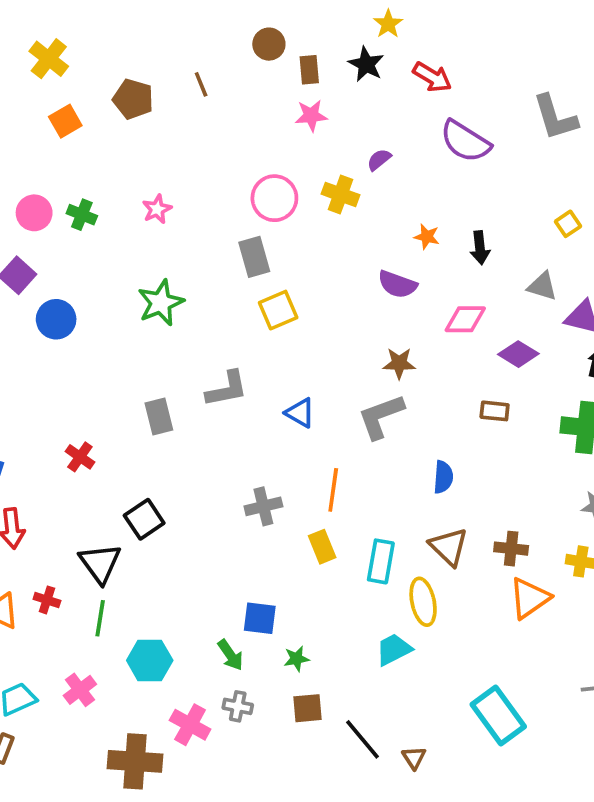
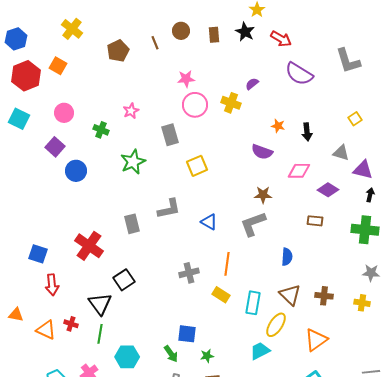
brown circle: (269, 44) -> (181, 31), moved
brown pentagon: (133, 99) -> (118, 51), turned 30
pink star: (311, 116) -> (186, 79), moved
orange square: (65, 121) -> (58, 66), moved, turned -30
green cross: (82, 215) -> (101, 130), moved
gray rectangle: (254, 257) -> (170, 135), moved
red cross: (80, 457) -> (89, 246), size x1.8
yellow rectangle: (322, 547) -> (221, 295), turned -36
orange triangle: (529, 598) -> (316, 340), moved
yellow ellipse: (423, 602) -> (276, 325), turned 45

